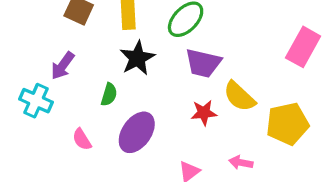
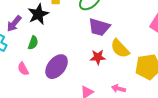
black star: (137, 58) -> (38, 14), moved
green semicircle: (109, 95) -> (33, 43), moved

